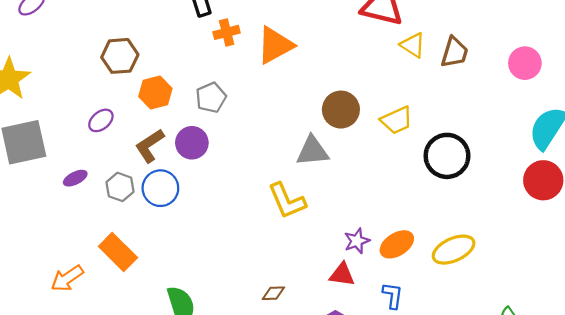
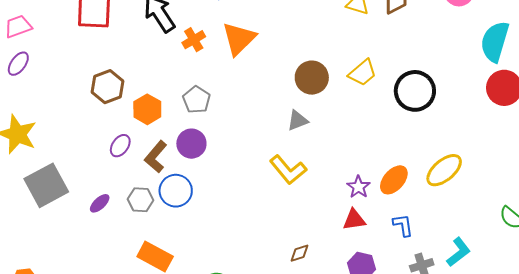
purple ellipse: (101, 120) -> (120, 146), moved
gray triangle: (312, 151) -> (298, 120), size x0.7

